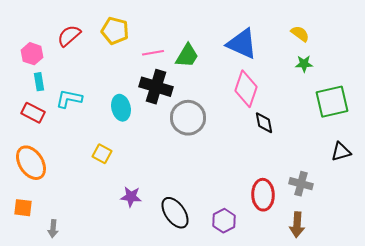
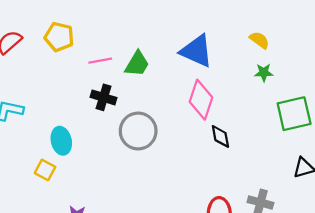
black cross: (156, 87) -> (104, 97), size x0.7
cyan ellipse: (121, 108) -> (61, 141), moved

